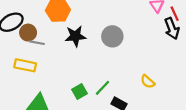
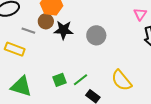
brown circle: (28, 33) -> (46, 21), moved
yellow semicircle: (148, 82) -> (121, 80), size x1.6

